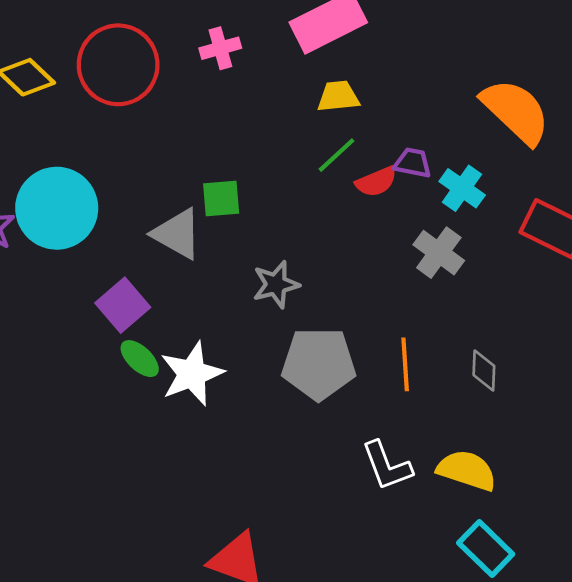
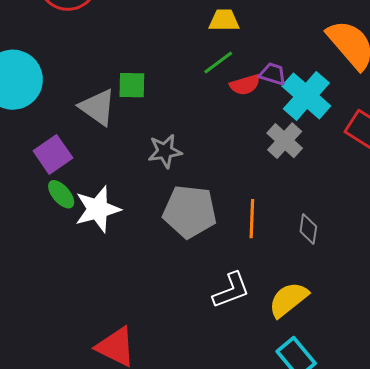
cyan cross: (462, 188) -> (306, 96), size x1.5
white L-shape: (387, 466) -> (231, 290), turned -96
yellow semicircle: (467, 470) -> (288, 300), turned -63

